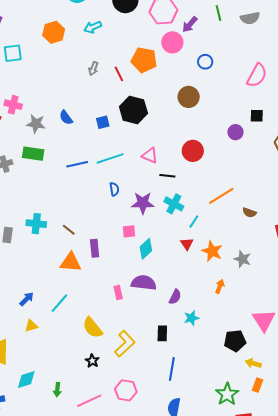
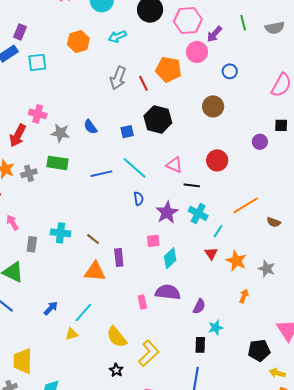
gray arrow: (93, 69) -> (118, 78), size x1.6
cyan line: (110, 158) -> (135, 168), turned 60
purple star: (143, 203) -> (167, 212), turned -30
yellow triangle: (31, 326) -> (72, 334), moved
black rectangle: (162, 333) -> (200, 345), moved

